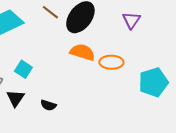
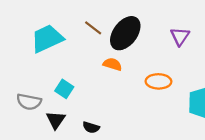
orange semicircle: (82, 52) -> (112, 64), moved, size x0.7

